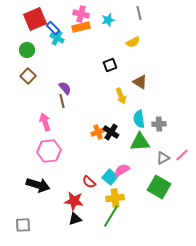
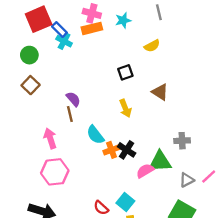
yellow arrow: (121, 96) -> (125, 108), moved
cyan semicircle: (139, 119) -> (95, 135), moved, turned -30
pink semicircle: (122, 170) -> (145, 171), moved

